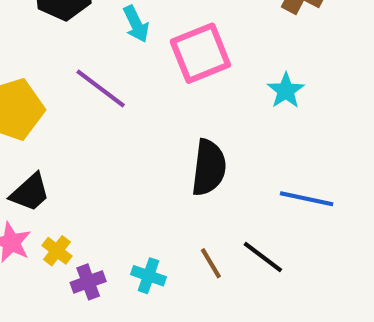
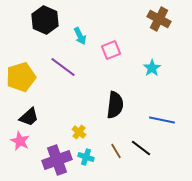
pink square: (200, 53) -> (111, 50), size x0.7
yellow cross: (57, 251) -> (79, 132), moved
purple cross: (88, 282) -> (57, 160), size x1.8

